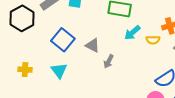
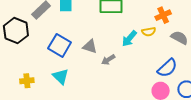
cyan arrow: (132, 33) -> (129, 39), moved
gray arrow: (109, 61) -> (108, 60), turned 40

